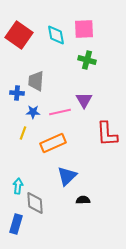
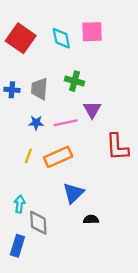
green cross: (87, 60) -> (74, 81), moved
blue cross: (17, 93) -> (12, 90), moved
yellow line: (23, 133) -> (28, 156), moved

